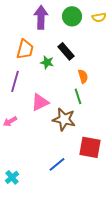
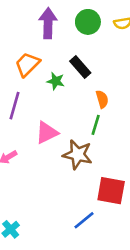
orange trapezoid: (25, 49) -> (27, 64), turned -150
green line: (78, 96) -> (96, 125), turned 35
blue line: (57, 164) -> (84, 220), moved

